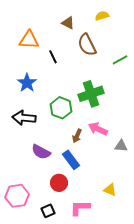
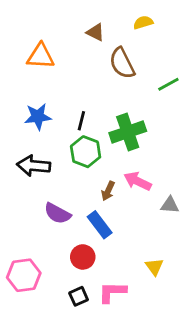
black line: (53, 57) -> (81, 121), moved, turned 40
blue star: (27, 83) -> (38, 117), turned 30
yellow triangle: (110, 190) -> (154, 267), turned 32
black square: (48, 211) -> (79, 296), moved

